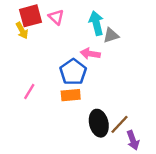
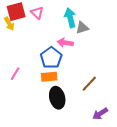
black ellipse: (99, 123) -> (57, 98), moved
brown line: (119, 124) -> (89, 84), moved
purple arrow: (133, 140) -> (100, 114), turned 77

